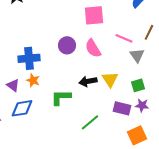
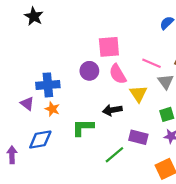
pink square: (94, 15) -> (109, 47), moved
yellow triangle: (110, 79) -> (138, 94), moved
purple triangle: (13, 85) -> (27, 104), moved
purple rectangle: (122, 108) -> (138, 137), moved

